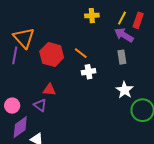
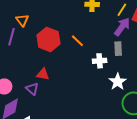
purple arrow: (124, 35) -> (122, 27), turned 90
orange triangle: (24, 38) -> (22, 20), size x0.6
white cross: (89, 72) -> (100, 61), moved

